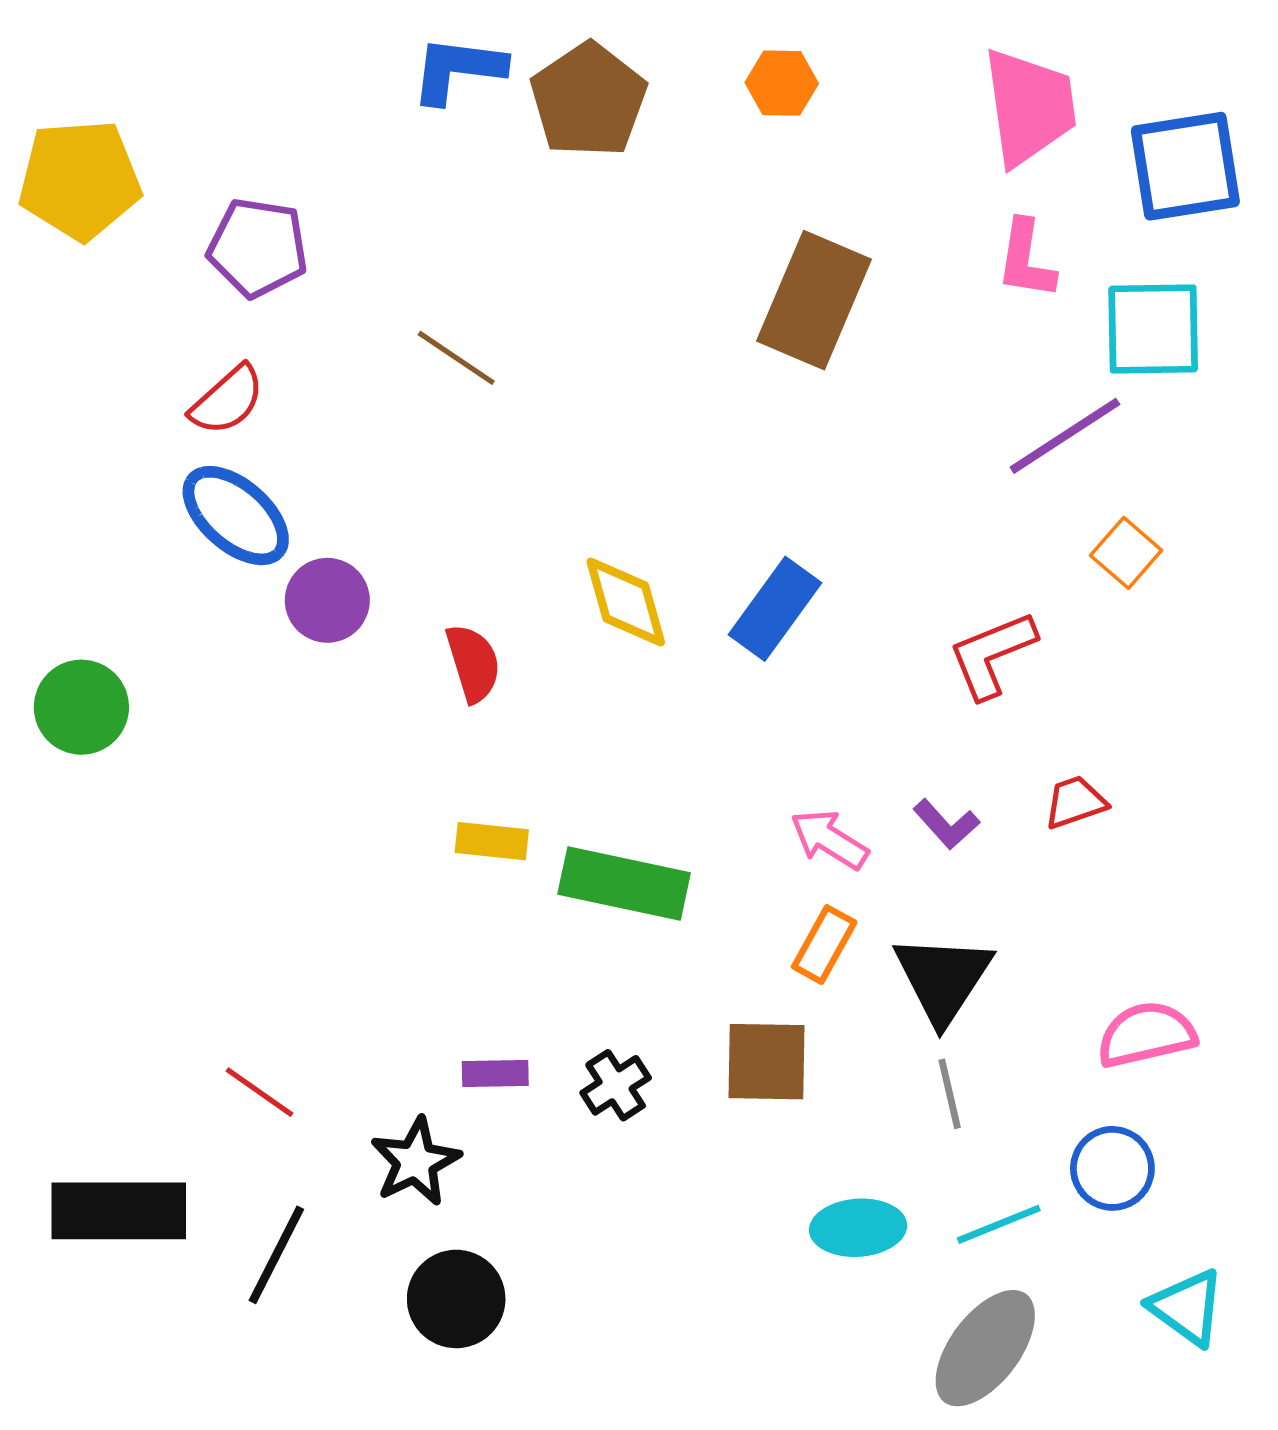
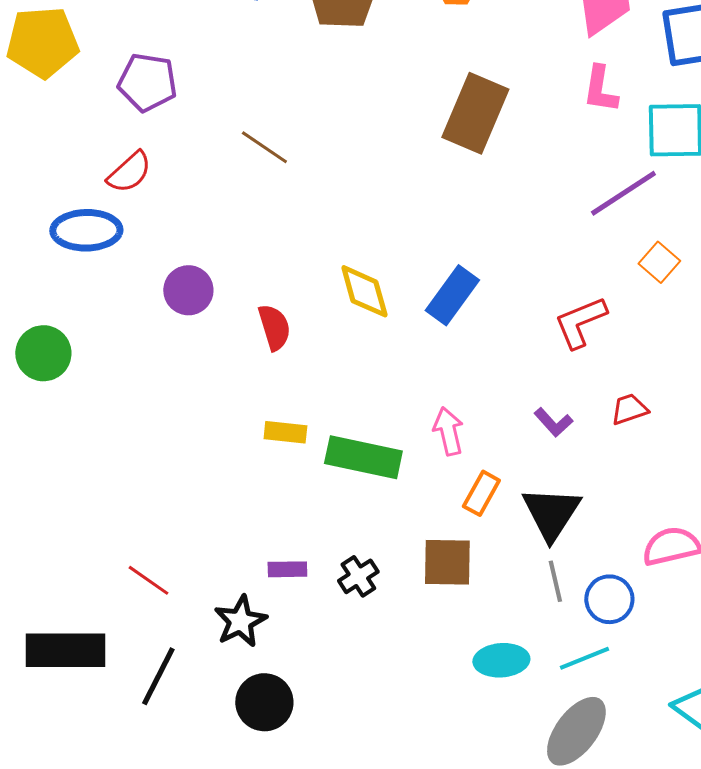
blue ellipse: (236, 516) -> (86, 230), moved, turned -42
pink arrow: (829, 839) -> (448, 431), moved, turned 45
blue circle: (1112, 1168) -> (609, 599), moved

